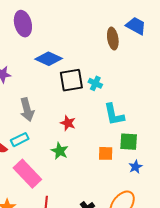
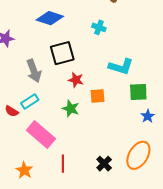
black square: (71, 80) -> (62, 53), moved
cyan cross: (95, 83) -> (99, 27), moved
cyan L-shape: (114, 115) -> (121, 67), turned -55
orange square: (106, 153) -> (98, 96), moved

